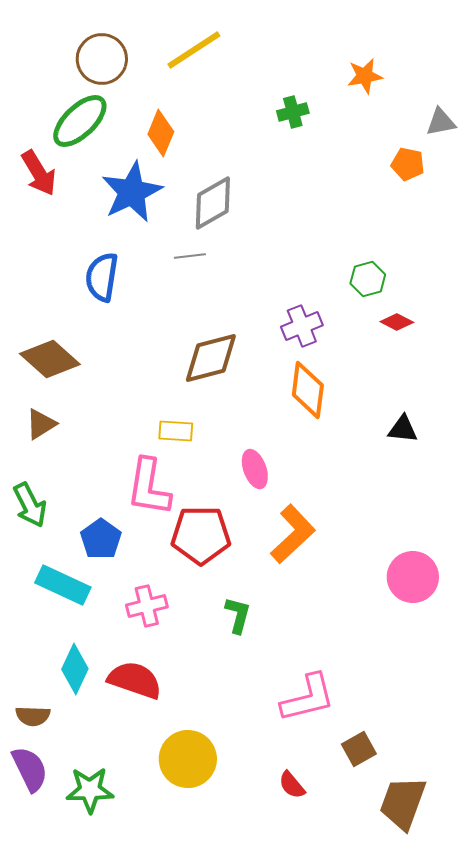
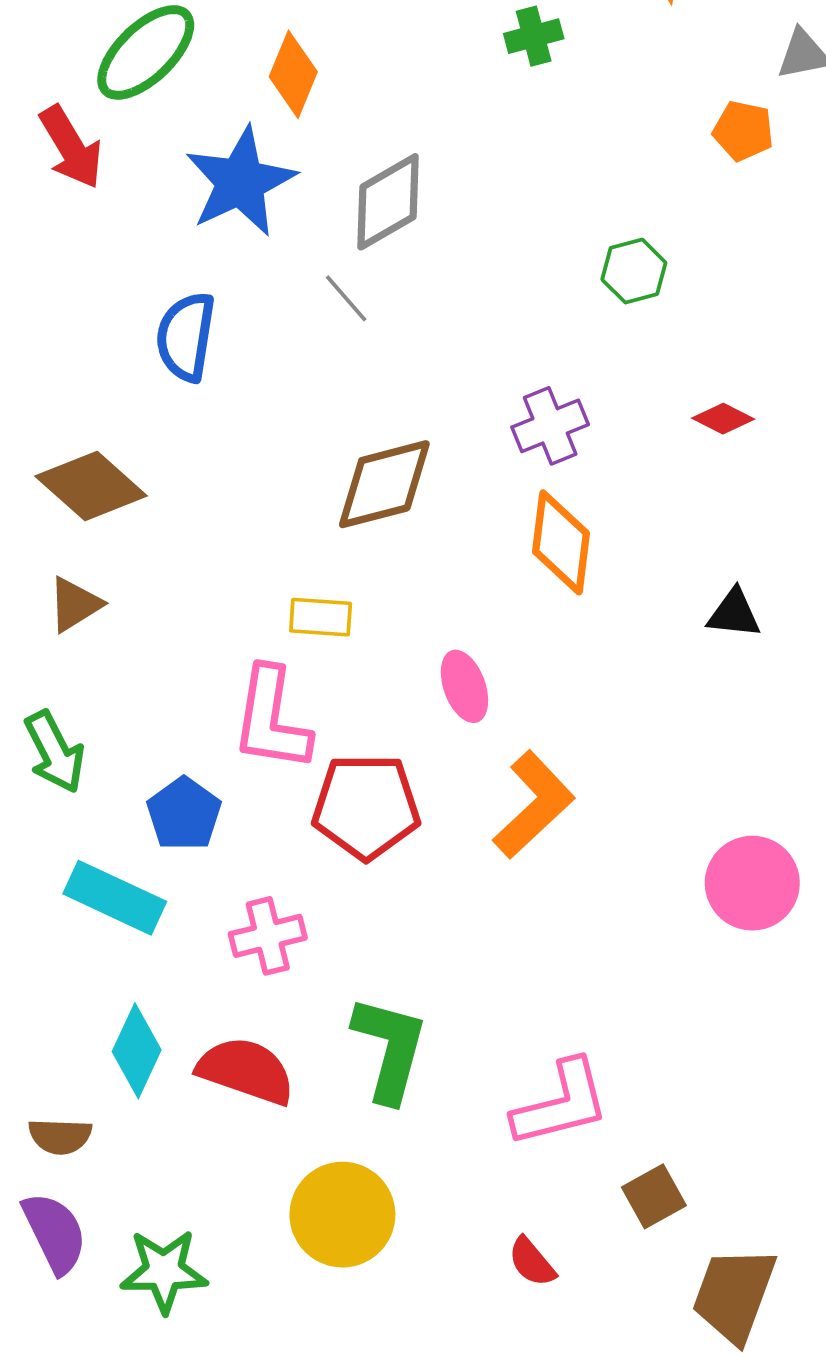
gray line: (190, 256) -> (346, 298), turned 56
green hexagon: (368, 279) -> (634, 271), moved
green L-shape: (238, 615) -> (390, 1049), moved, size x1.6

